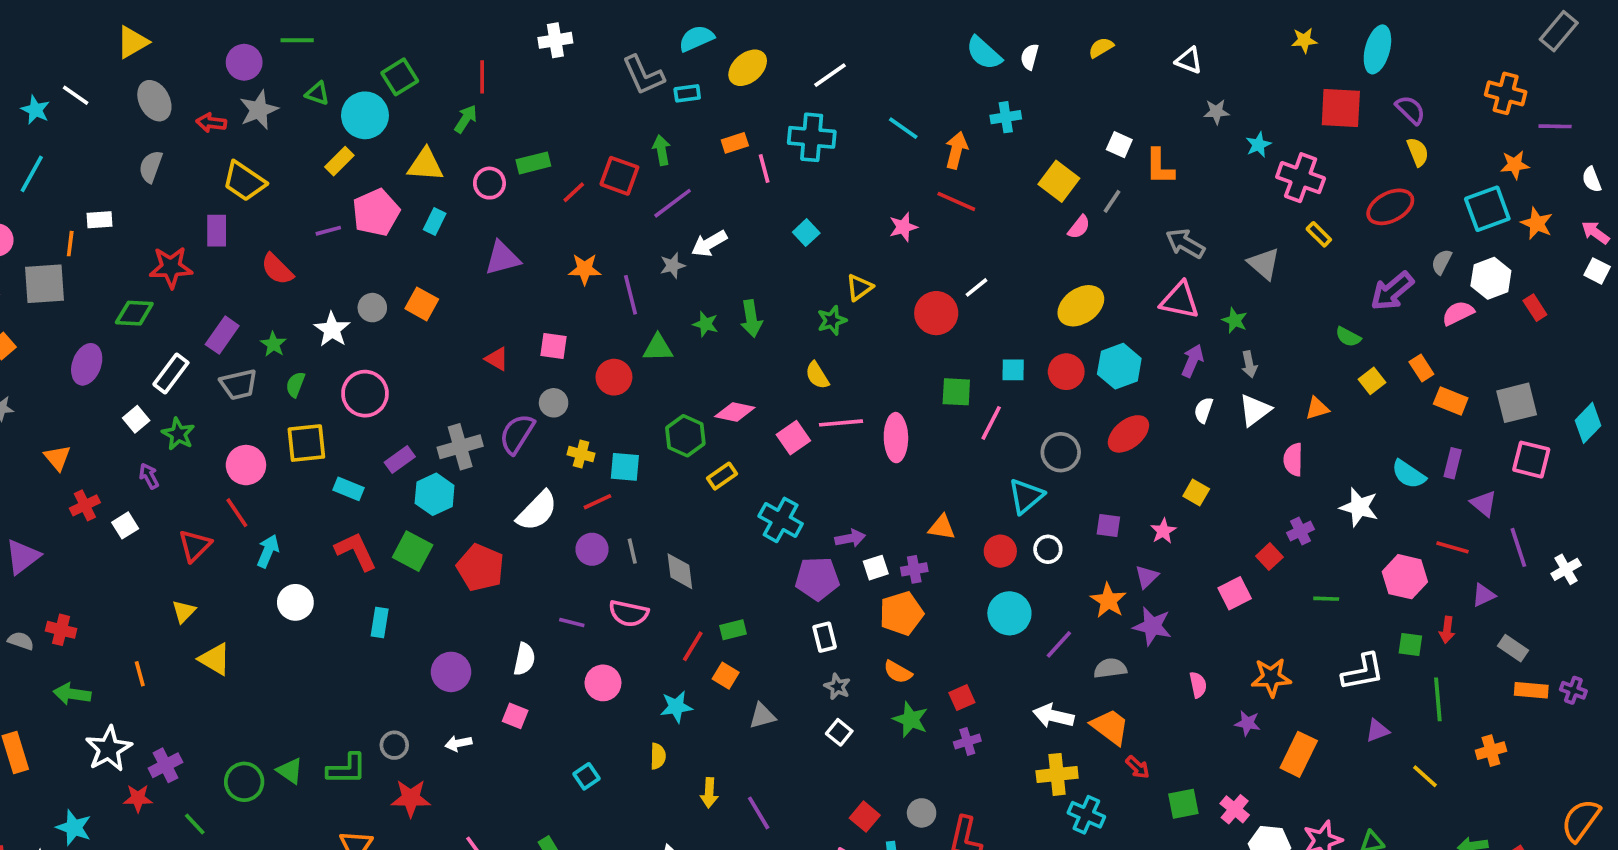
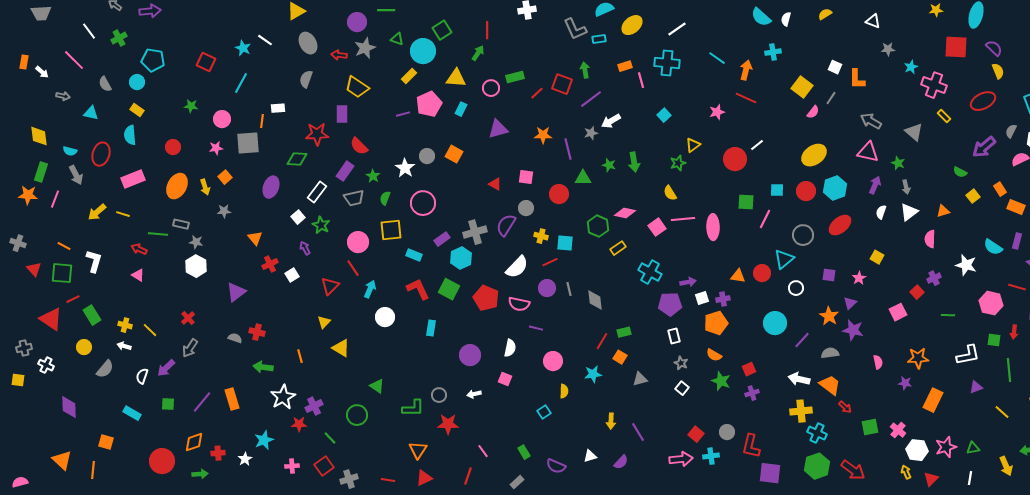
red semicircle: (277, 269) -> (359, 146), moved
red circle: (1000, 551) -> (762, 273), moved
pink semicircle: (629, 613) -> (519, 304), moved
yellow semicircle: (658, 756) -> (564, 391), moved
green triangle: (290, 771) -> (377, 386), moved
cyan star: (74, 828) -> (264, 440), turned 30

